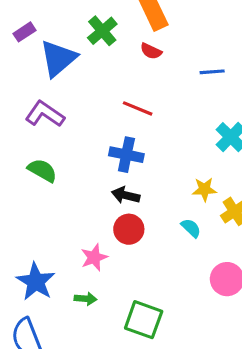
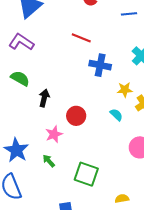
blue cross: (126, 155) -> (100, 65), moved
black arrow: (126, 195) -> (44, 98), moved, turned 90
green arrow: (86, 299) -> (49, 161), turned -136

